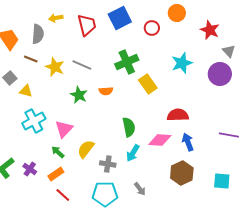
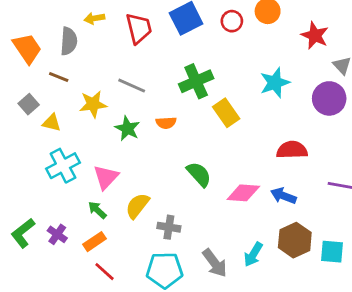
red circle: (152, 28) -> (232, 21), moved
yellow star: (55, 67) -> (93, 104), moved, turned -30
red semicircle: (178, 115) -> (292, 150), moved
green semicircle: (129, 127) -> (199, 174), turned -30
blue arrow: (188, 142) -> (283, 196), turned -48
cyan arrow: (133, 153) -> (253, 254), moved
brown hexagon: (182, 173) -> (295, 240), moved
gray arrow: (140, 189) -> (215, 263), size x1.5

